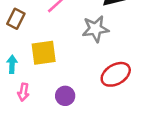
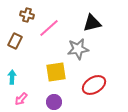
yellow square: (44, 53) -> (56, 72), moved
pink arrow: (23, 92) -> (21, 99), turned 32

